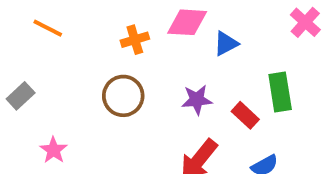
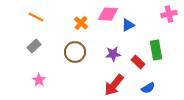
pink cross: (305, 22) -> (169, 14), turned 35
orange cross: (135, 40) -> (81, 23), turned -32
gray rectangle: (21, 96) -> (34, 46), moved

